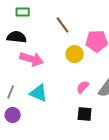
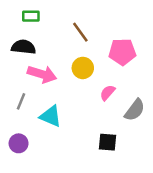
yellow circle: (75, 54) -> (83, 68), moved
pink semicircle: (83, 87) -> (108, 93), moved
gray line: (11, 92) -> (21, 101), moved

